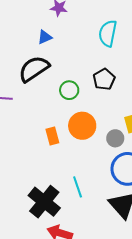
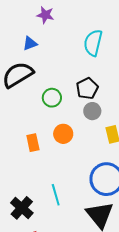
orange circle: (82, 126) -> (63, 134), size x0.7
gray circle: (115, 138) -> (92, 111), moved
black cross: (44, 202) -> (22, 208), size x0.7

